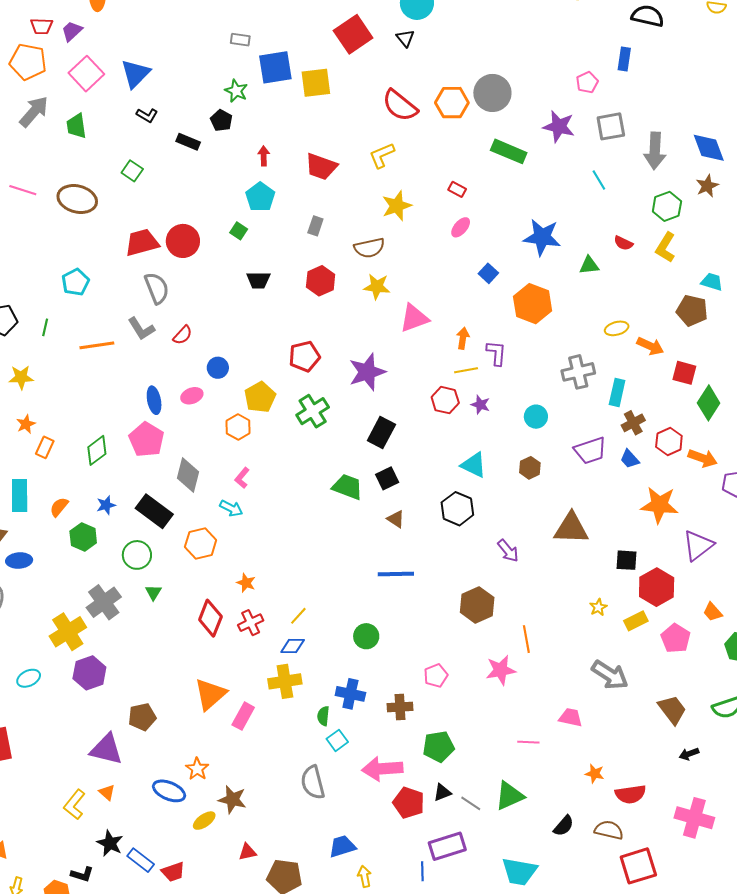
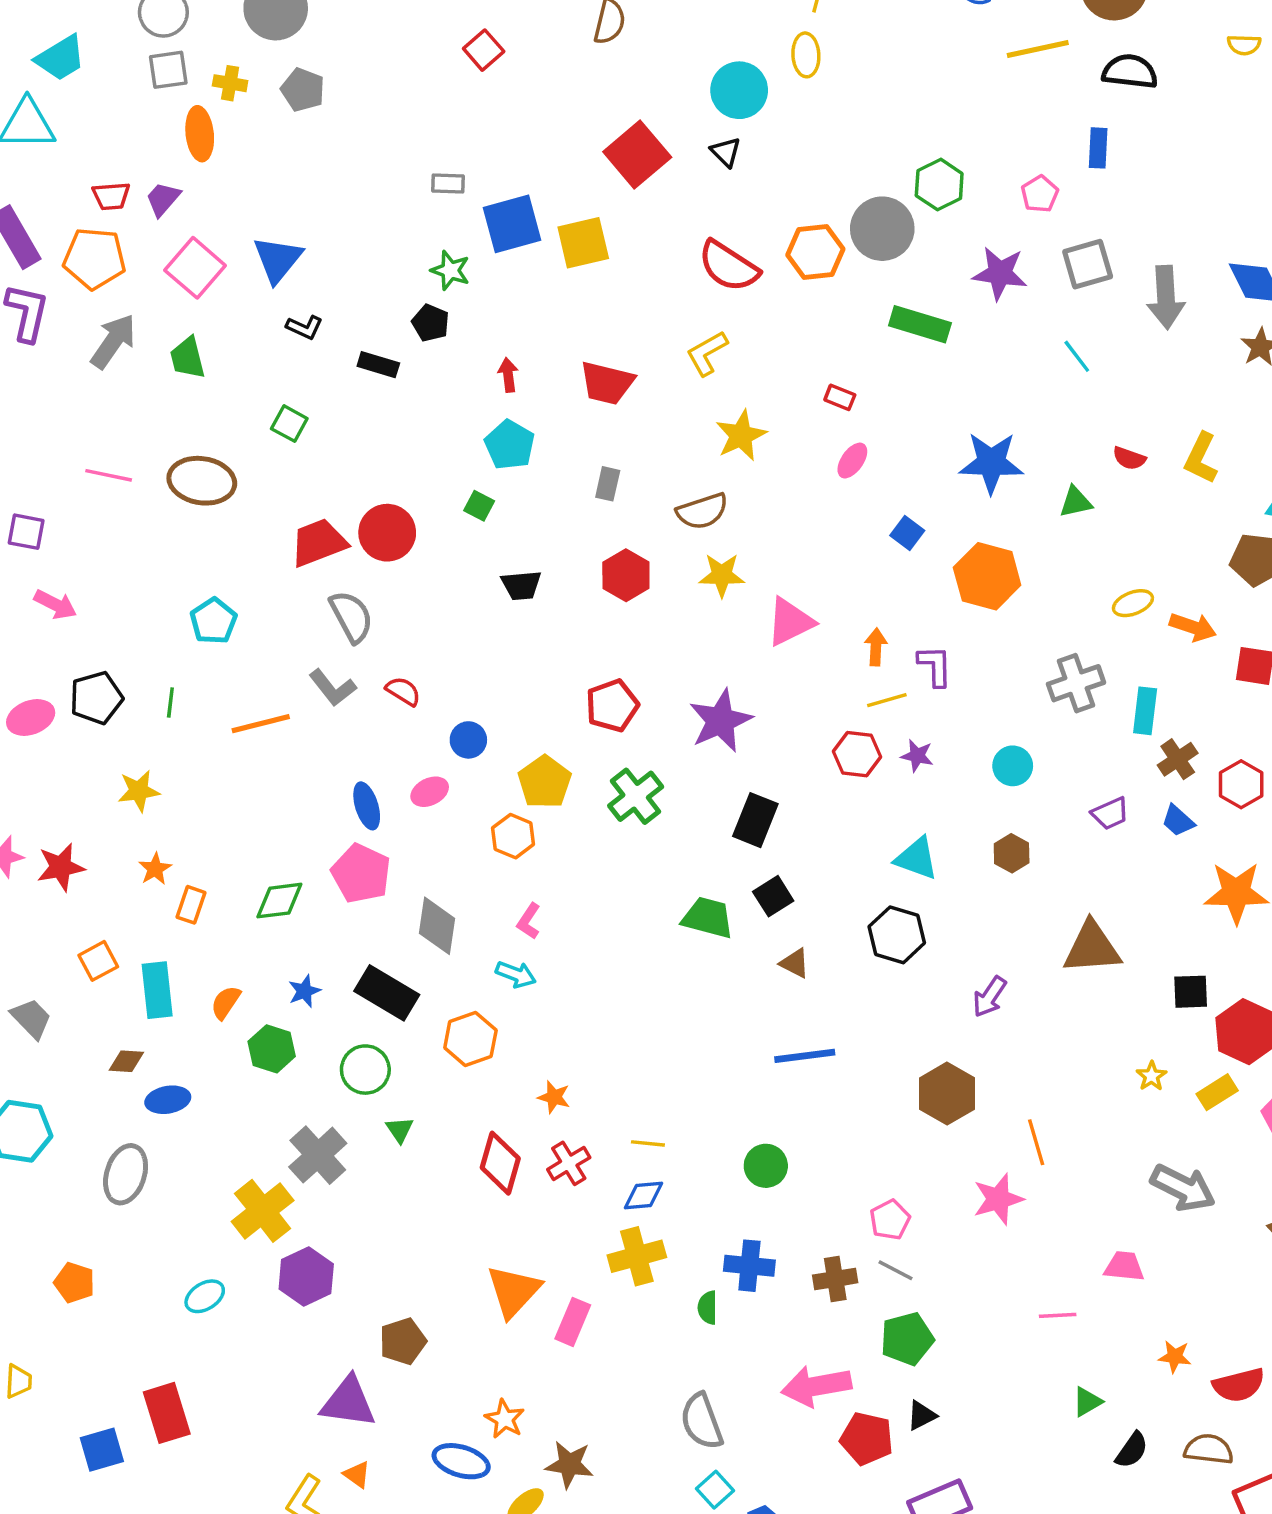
green hexagon: (667, 206) -> (939, 185), moved
red semicircle: (183, 335) -> (403, 691), turned -95
green diamond: (97, 450) -> (279, 901), turned 36
purple trapezoid: (590, 450) -> (1110, 813), size x0.7
purple arrow: (508, 551) -> (990, 997), turned 80
yellow line: (298, 616) -> (648, 1143), turned 60
cyan square: (337, 740) -> (715, 1490), moved
green triangle: (509, 796) -> (1087, 1402), moved, size x0.6
gray line: (471, 803) -> (895, 1270), moved

